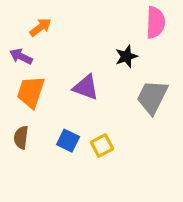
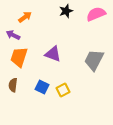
pink semicircle: (155, 22) -> (96, 14), turned -114
black star: (126, 56) -> (66, 11), moved

